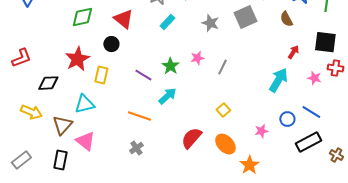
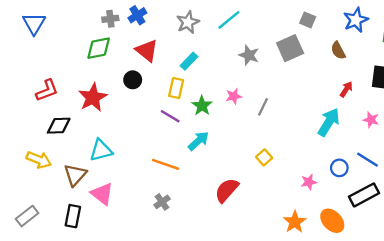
cyan rectangle: (167, 22) -> (189, 61), moved
red L-shape: (21, 58) -> (47, 90), moved
yellow rectangle: (101, 75) -> (176, 88), moved
orange ellipse: (225, 144) -> (332, 221), moved

